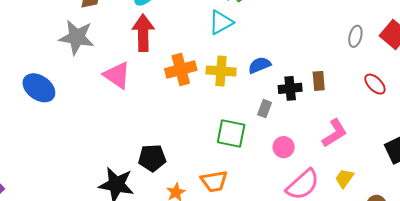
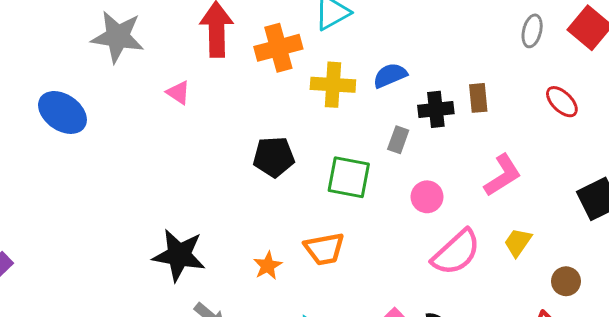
orange cross: (181, 69) -> (278, 48), moved
pink triangle: (117, 75) -> (178, 93), size x0.6
black pentagon: (152, 158) -> (274, 157), moved

